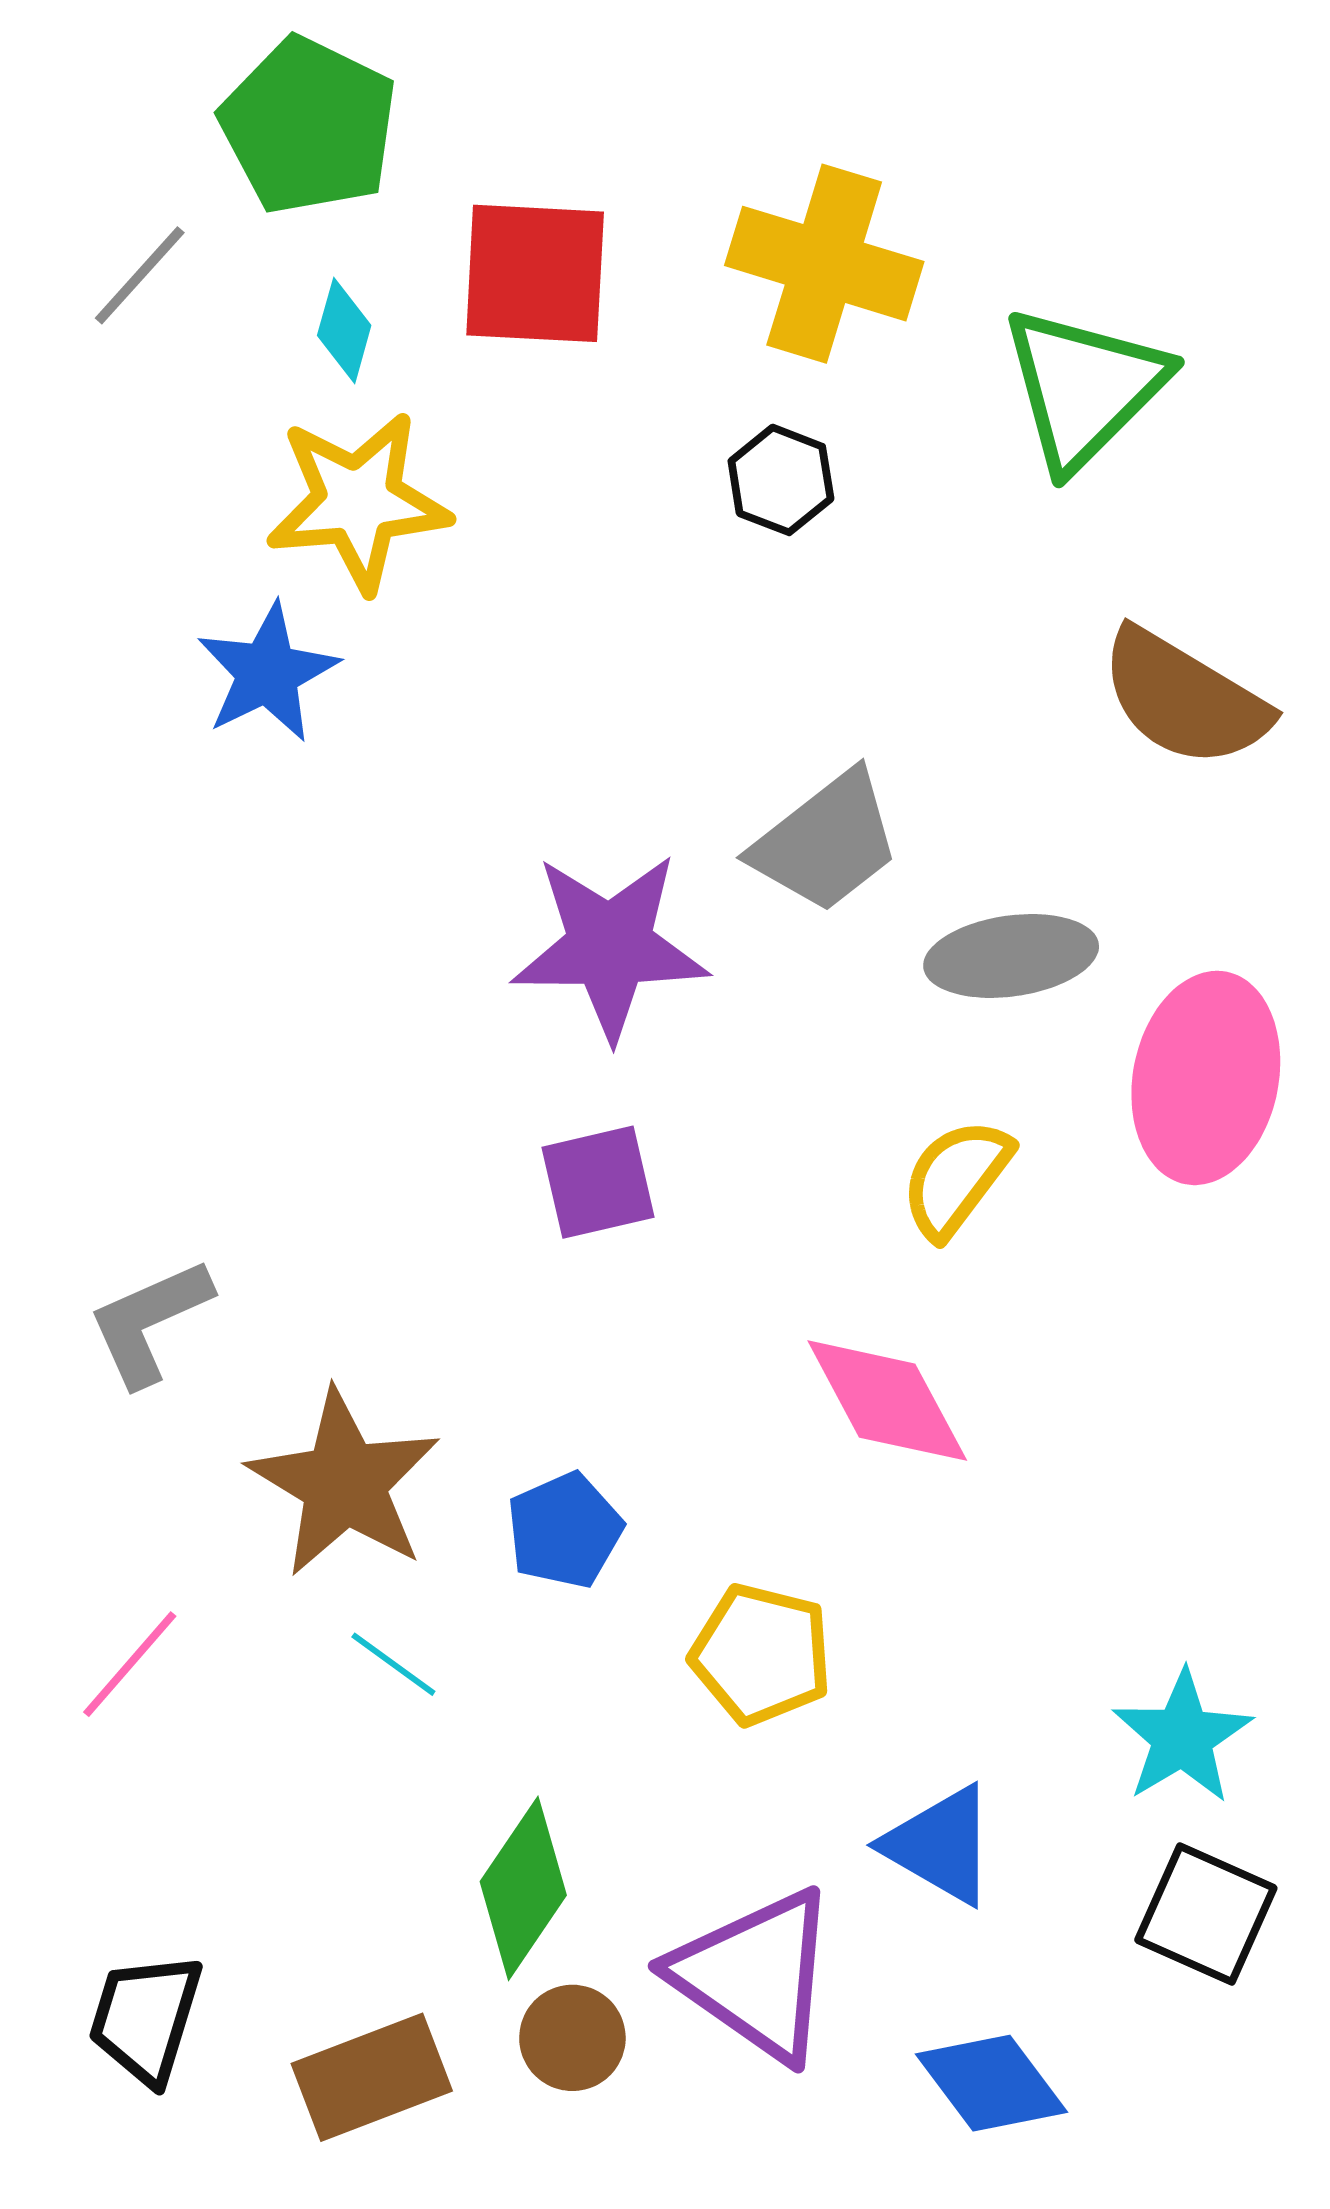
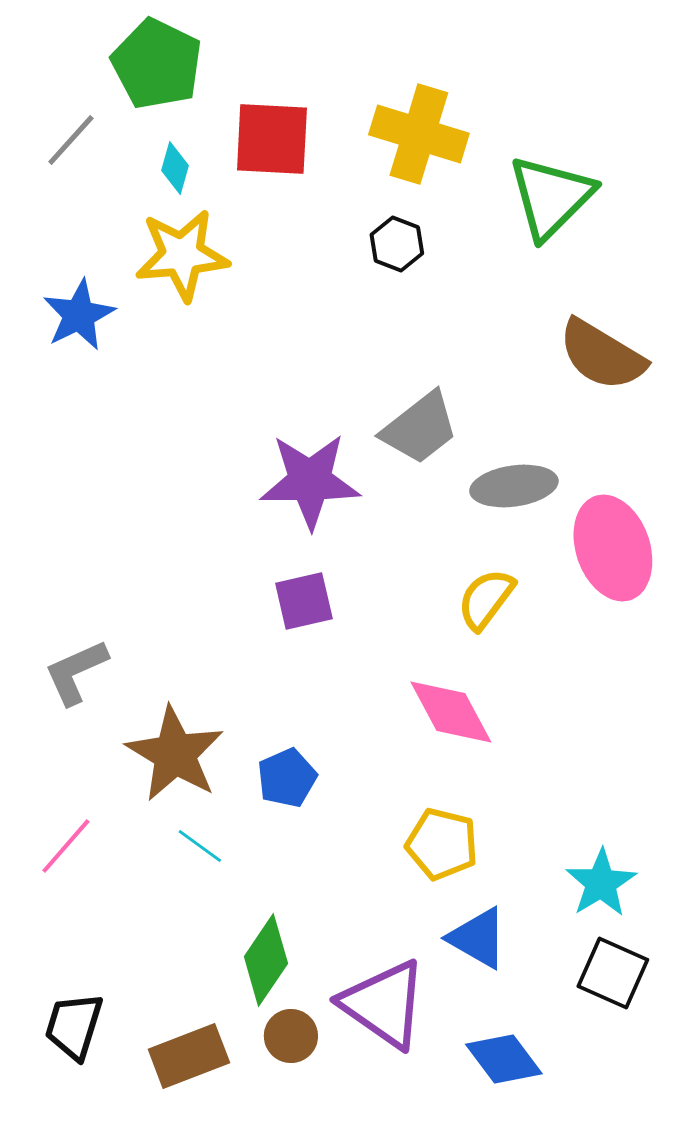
blue star: (268, 673) -> (79, 315), moved
pink ellipse: (1206, 1078) -> (613, 548), turned -30
yellow pentagon: (761, 1654) -> (442, 844), moved

